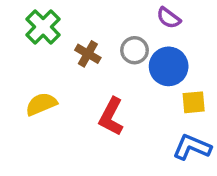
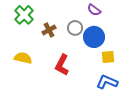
brown cross: (88, 54) -> (49, 30), turned 32
yellow semicircle: (41, 104) -> (23, 58), turned 36

